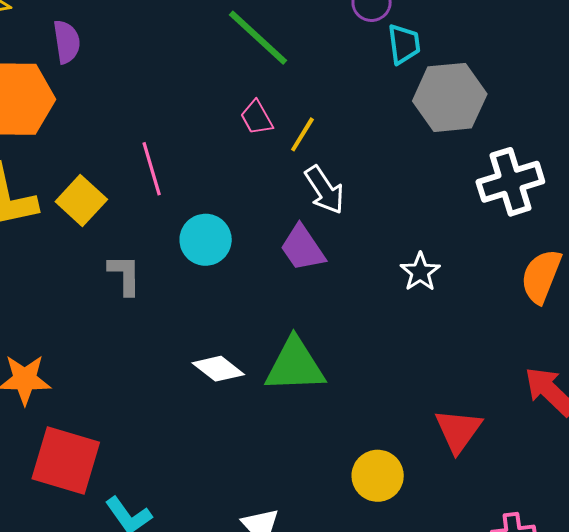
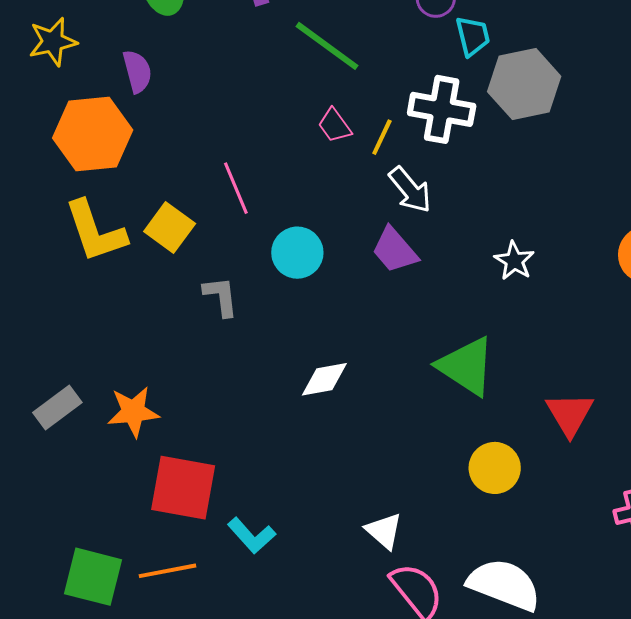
white cross: (510, 182) -> (442, 109), moved, turned 34
green triangle: (295, 365) -> (466, 366), moved, turned 42
white diamond: (218, 369) -> (324, 379), turned -42

